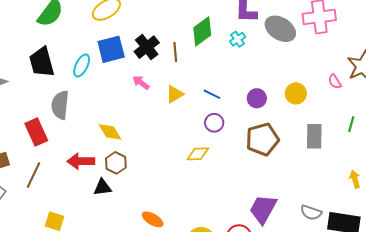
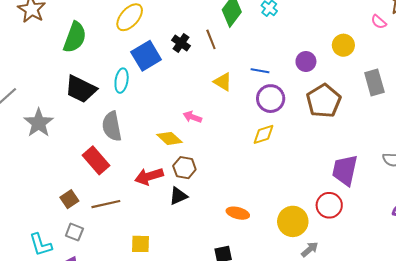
black cross: (147, 47) -> (181, 43), size x0.7
black trapezoid: (42, 62) -> (81, 89), turned -32
pink arrow: (141, 83) -> (192, 117), moved
yellow triangle: (175, 94) -> (223, 82), turned -42
purple circle: (214, 123) -> (271, 99), size x1.4
brown line: (34, 175) -> (106, 204), turned 68

